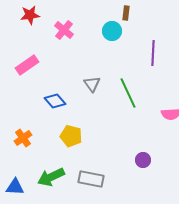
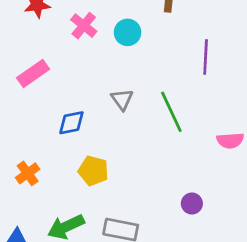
cyan circle: (112, 31) -> (128, 32), moved
blue diamond: (55, 101) -> (71, 123), turned -60

